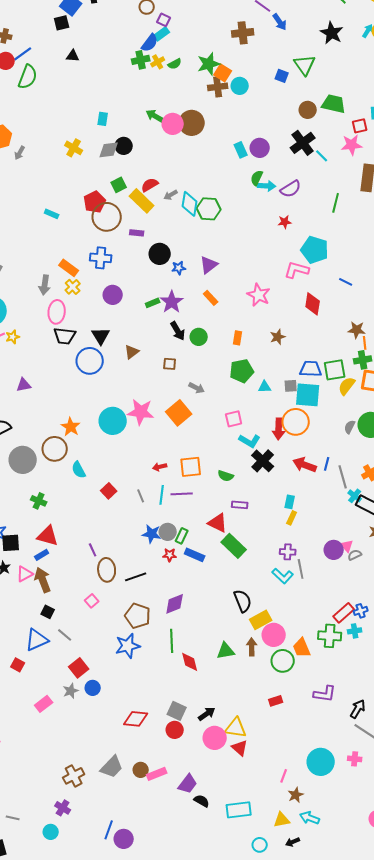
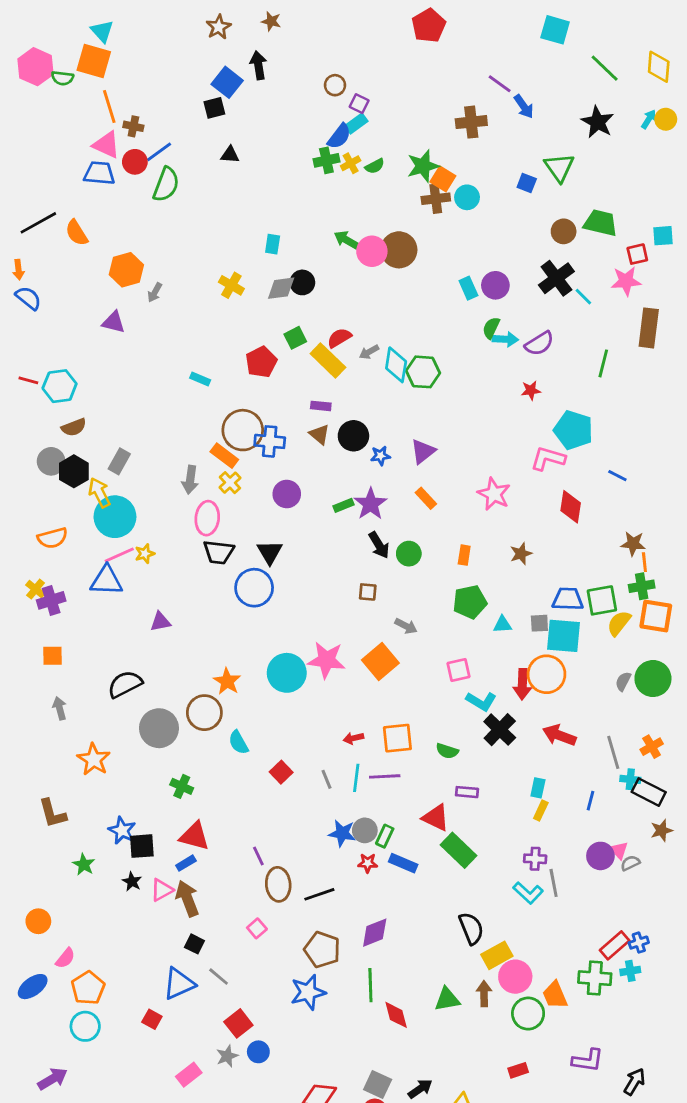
brown circle: (107, 217) -> (243, 430), moved
brown triangle: (132, 352) -> (319, 434), moved, turned -42
blue line: (327, 464) -> (591, 801), moved
cyan cross: (355, 496) -> (630, 779), turned -32

